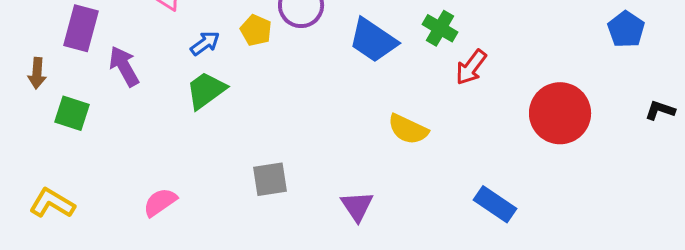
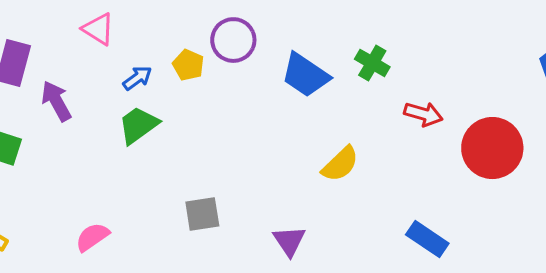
red arrow: (471, 67) -> (423, 114), moved, turned -111
yellow semicircle: (408, 129) -> (340, 164), turned -69

